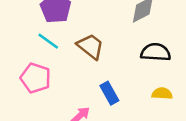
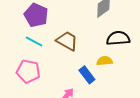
yellow semicircle: (162, 93) -> (105, 61), moved

